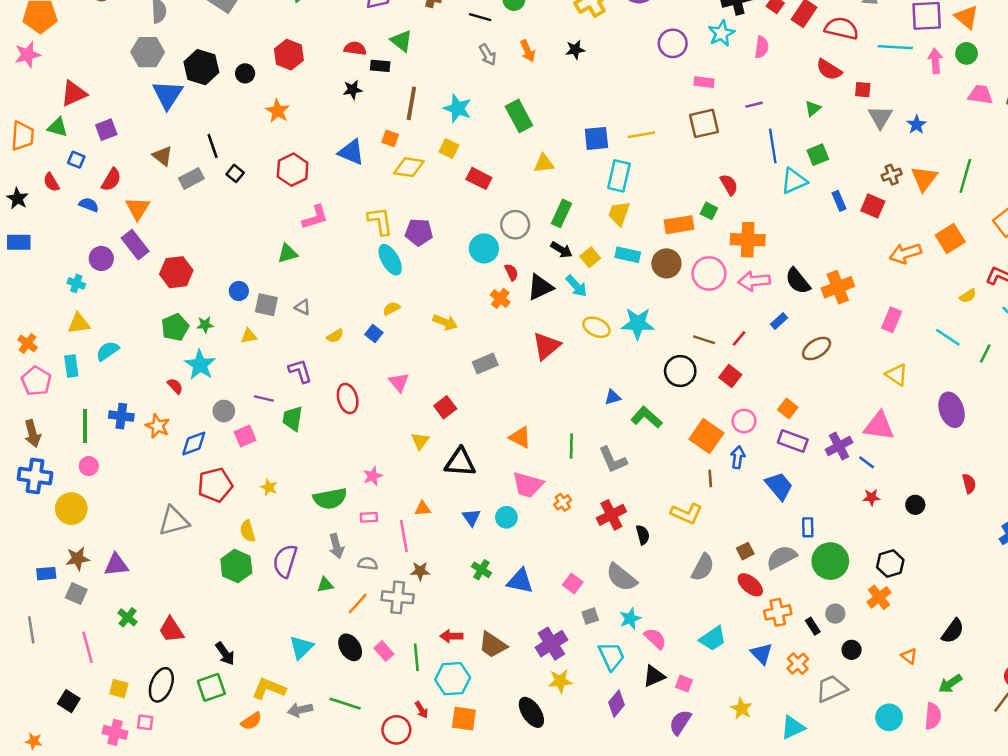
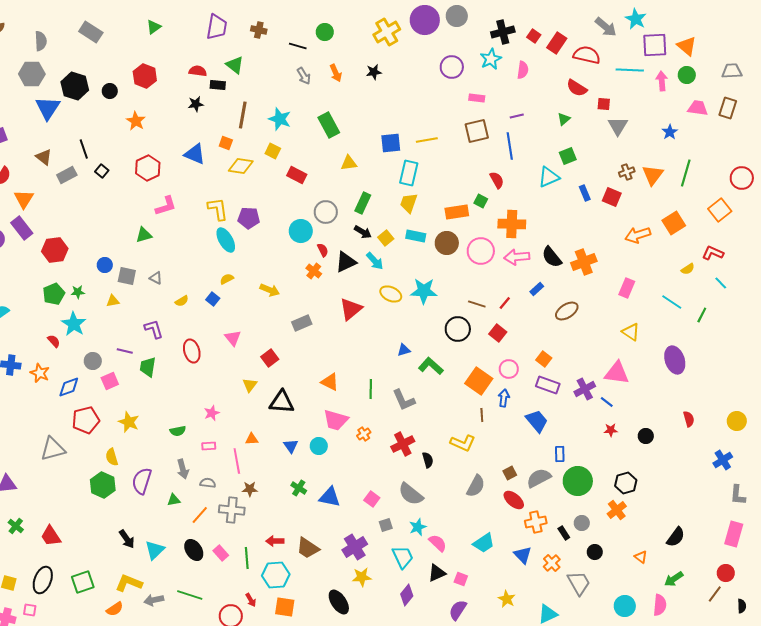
blue star: (917, 125) -> (670, 132), moved
blue line: (773, 146) -> (510, 146), moved
yellow star: (269, 487) -> (129, 422), size x1.5
green semicircle: (330, 499) -> (178, 431), size x0.6
black arrow: (225, 654) -> (127, 539), moved
gray trapezoid: (832, 689) -> (579, 583), turned 84

